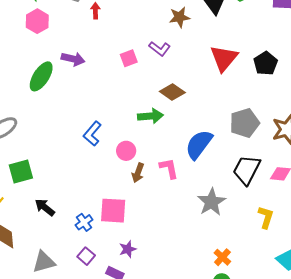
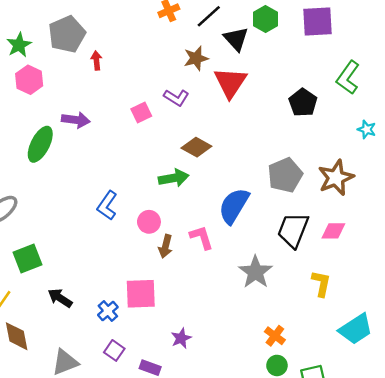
red triangle: (224, 58) -> (230, 82), moved
purple star: (128, 249) -> (181, 338), moved

